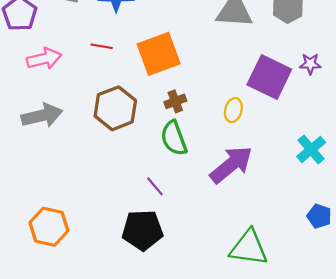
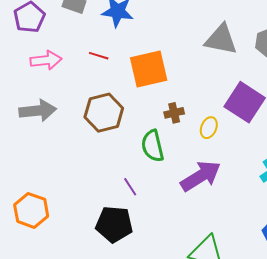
brown cross: (175, 101) -> (174, 113), moved

